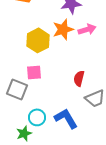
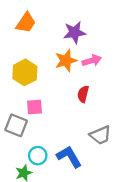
yellow hexagon: (38, 40) -> (25, 72), moved
red semicircle: (79, 78) -> (83, 94), moved

